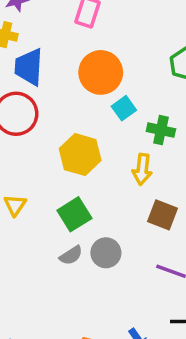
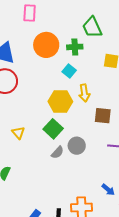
cyan square: (124, 108) -> (69, 71), moved
green cross: (161, 130) -> (75, 47), moved
yellow hexagon: (80, 155) -> (60, 102), moved

